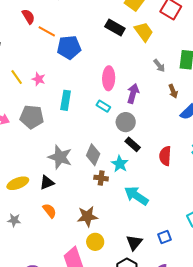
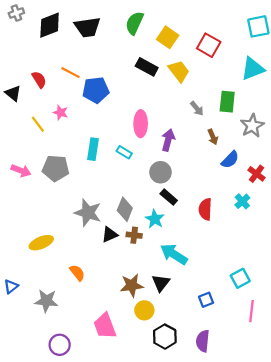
red semicircle: (28, 17) -> (39, 80), moved
pink star: (39, 79) -> (61, 113), moved
cyan rectangle: (103, 106) -> (124, 152), moved
black triangle: (47, 183) -> (110, 234), moved
brown star: (87, 216) -> (132, 285), moved
gray star: (14, 220) -> (46, 301), moved, size x1.5
yellow circle: (95, 242) -> (144, 310), moved
black triangle: (134, 243) -> (161, 283), moved

